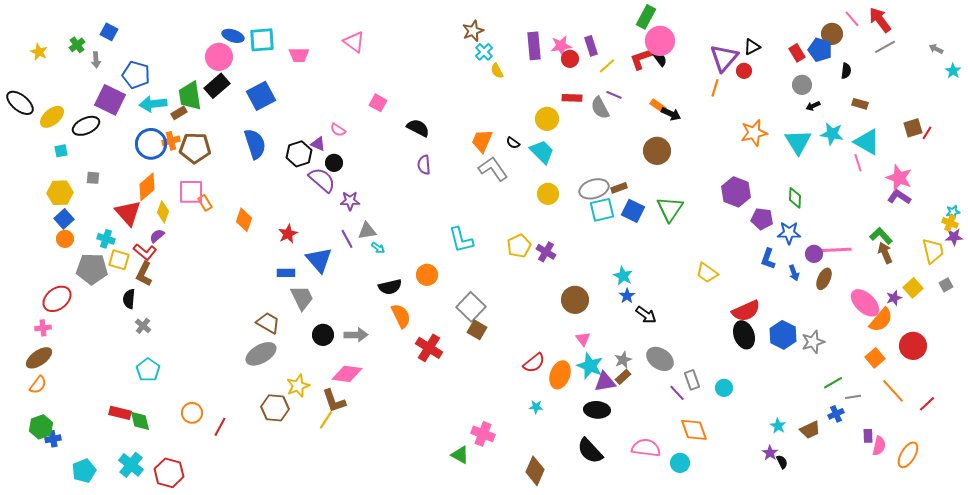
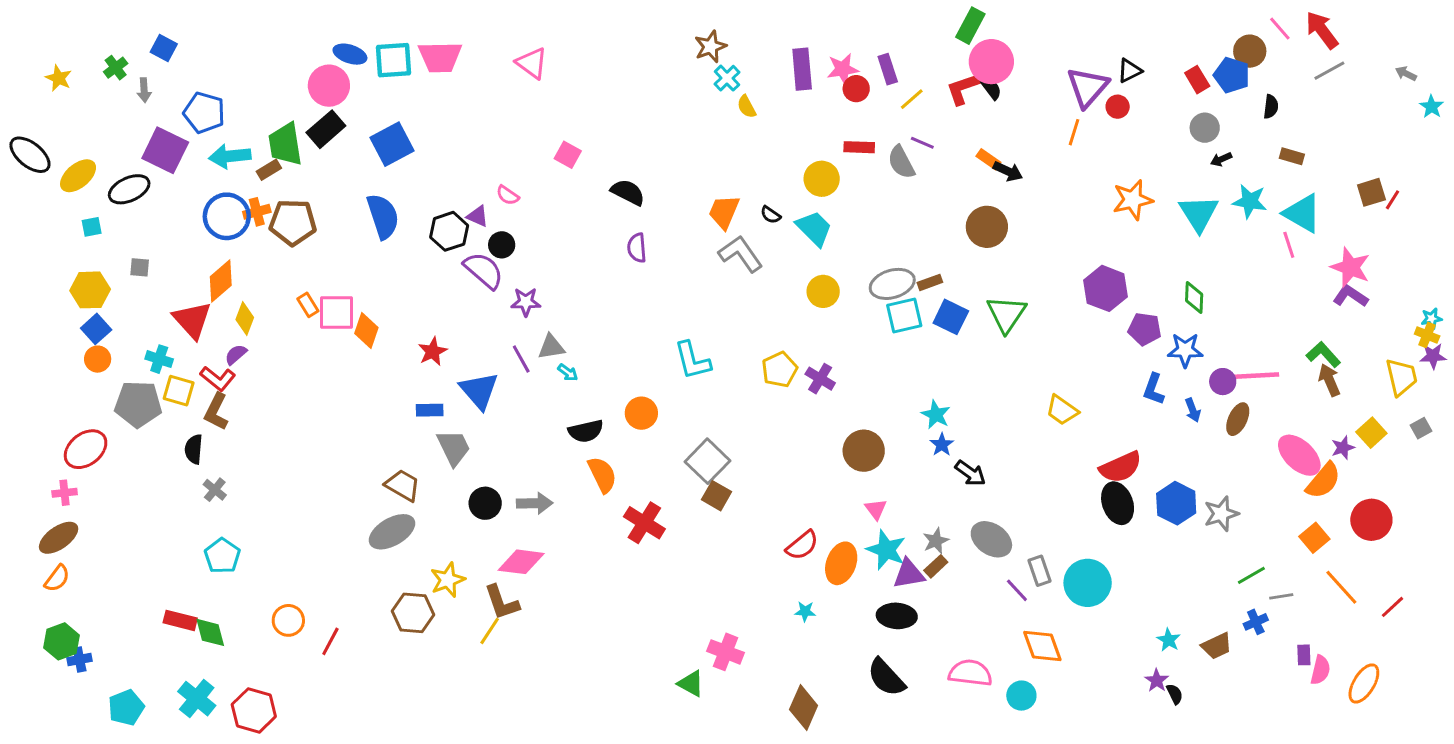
pink trapezoid: (299, 55) -> (440, 57), moved, size x1.4
pink square: (191, 192) -> (336, 312), moved
cyan circle: (724, 388) -> (1088, 583), size x1.8

